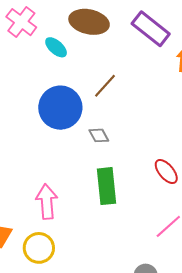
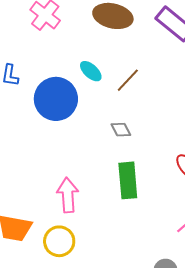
cyan ellipse: (56, 47) -> (91, 71), moved
blue circle: (60, 108) -> (56, 99), moved

